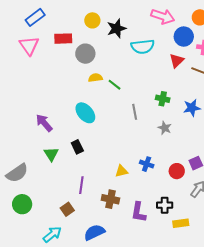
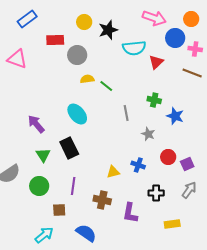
pink triangle: (29, 46) -> (17, 59), moved, turned -35
red triangle: (177, 61) -> (156, 62), moved
blue star: (192, 108) -> (175, 116), moved, turned 30
gray star: (165, 128) -> (148, 134), moved
black rectangle: (77, 147) -> (69, 148), size x1.5
red circle: (177, 171) -> (168, 157), moved
green circle: (22, 204) -> (39, 186), moved
black cross: (165, 205) -> (156, 193), moved
brown square: (67, 209) -> (59, 210), turned 32
blue semicircle: (94, 232) -> (86, 233), turned 60

